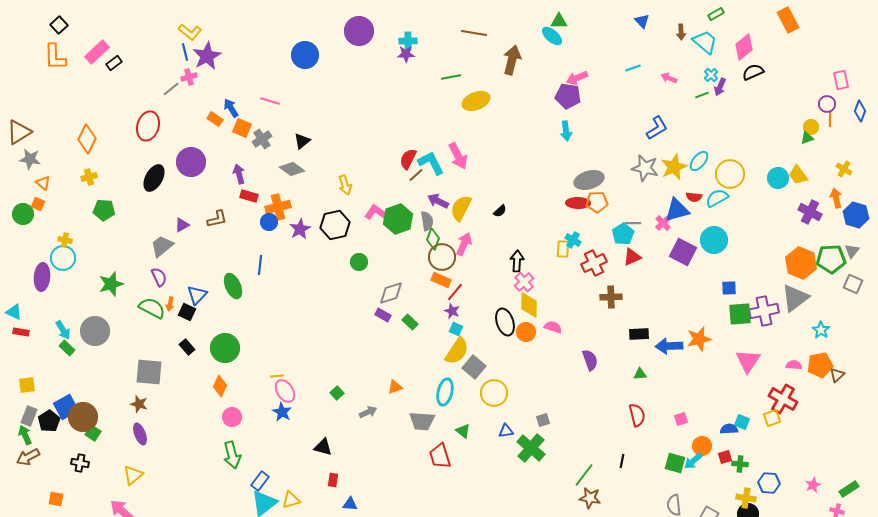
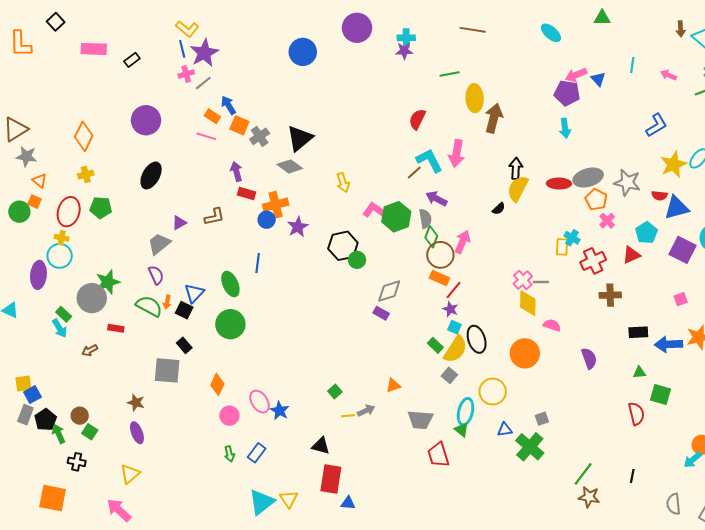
green triangle: (559, 21) -> (602, 18), moved
blue triangle: (642, 21) -> (598, 79), moved
pink rectangle: (97, 52) -> (94, 49), turned 45
orange L-shape: (55, 57) -> (20, 44), moved
brown arrow: (512, 60) -> (494, 118), moved
black rectangle: (114, 63) -> (132, 60), moved
cyan line: (633, 68) -> (632, 65), turned -63
gray line: (171, 89) -> (203, 83), moved
pink line: (270, 101) -> (206, 136), moved
yellow ellipse: (476, 101) -> (475, 98), turned -72
red ellipse: (148, 126) -> (69, 212), moved
black triangle: (302, 141) -> (300, 138), size x1.6
pink arrow: (458, 156) -> (456, 153), turned 36
red semicircle: (408, 159) -> (417, 119), moved
purple circle: (191, 162) -> (146, 120), moved
gray star: (645, 168) -> (627, 183), moved
red semicircle: (694, 197) -> (659, 196), moved
orange pentagon: (597, 202) -> (596, 200), turned 30
red ellipse: (578, 203) -> (559, 184), moved
yellow semicircle: (461, 208) -> (518, 189), moved
gray line: (633, 223) -> (541, 282), moved
pink cross: (663, 223) -> (607, 221), moved
black hexagon: (335, 225) -> (343, 246), moved
cyan pentagon: (623, 234) -> (646, 233), moved
black arrow: (517, 261) -> (516, 168), moved
green rectangle: (410, 322) -> (435, 345), moved
black ellipse: (505, 322) -> (477, 339), moved
gray circle: (95, 331) -> (92, 298), moved
red rectangle: (21, 332) -> (116, 328), moved
orange circle: (526, 332) -> (525, 353), moved, size x1.5
green rectangle: (67, 348) -> (64, 314), moved
green circle: (225, 348) -> (230, 324), moved
gray square: (474, 367) -> (449, 375), moved, size x0.7
gray square: (149, 372) -> (167, 370), moved
yellow line: (277, 376) -> (348, 416), moved
pink ellipse: (285, 391) -> (260, 402), moved
cyan ellipse: (445, 392) -> (466, 412), moved
blue square: (66, 407) -> (32, 395), moved, size x0.7
brown circle: (83, 417) -> (80, 416), size x0.6
pink square: (681, 419) -> (681, 299), moved
green arrow: (25, 435) -> (59, 434), moved
green arrow: (232, 455) -> (229, 454), size x0.6
brown arrow: (28, 457) -> (90, 350), moved, size x0.7
black line: (622, 461) -> (632, 476), moved
green square: (675, 463) -> (660, 395), moved
red rectangle: (333, 480) -> (331, 479), size x2.0
blue rectangle: (260, 481) -> (257, 453), moved
orange square: (56, 499) -> (53, 498), size x1.8
yellow triangle: (291, 500) -> (289, 499), turned -48

